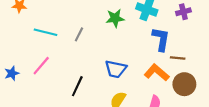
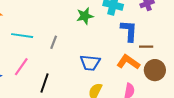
gray line: (79, 34) -> (54, 42), moved
black line: (77, 86) -> (45, 83), moved

